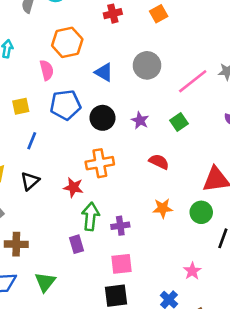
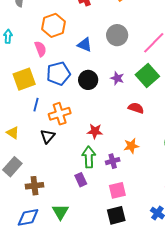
yellow square: (21, 106) -> (24, 79), size x1.6
green square: (179, 122) -> (147, 76), size x1.6
orange cross: (100, 163) -> (60, 114), moved
black triangle: (30, 181) -> (48, 136), moved
red star: (73, 187) -> (95, 131), moved
orange star: (163, 208) -> (131, 146), moved

